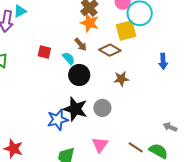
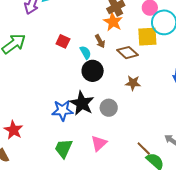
brown line: (136, 147) -> (144, 149), moved

